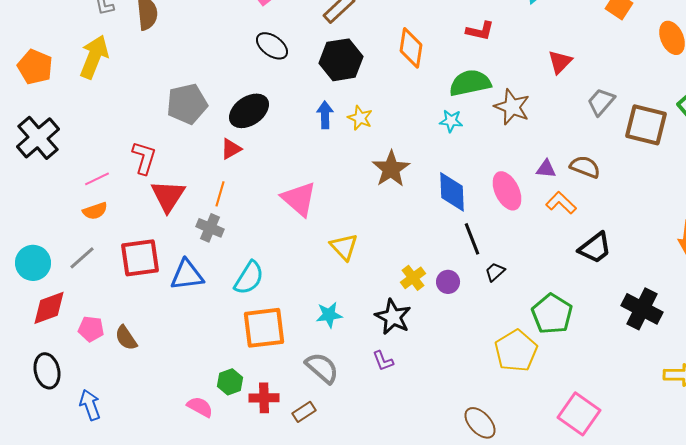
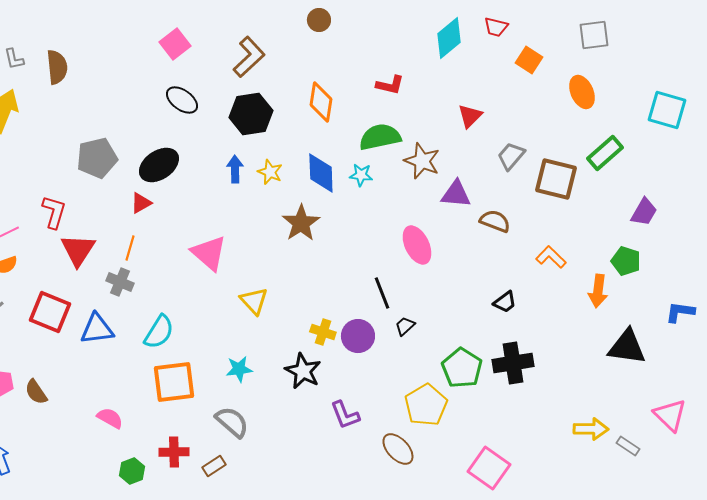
purple triangle: (546, 169) -> (456, 194), moved, size x1.5
blue diamond: (452, 192) -> (321, 173), moved
orange L-shape: (561, 203) -> (551, 257), moved
black trapezoid: (595, 248) -> (505, 302), size x0.7
red square: (140, 258) -> (50, 312), turned 30
yellow cross: (413, 278) -> (323, 332), turned -35
purple circle: (448, 282) -> (358, 336), size x1.4
black cross: (642, 309) -> (513, 363), moved, turned -36
purple L-shape: (383, 361) -> (345, 415), moved, size x1.4
green hexagon: (230, 382) -> (132, 471), moved
pink semicircle: (200, 407) -> (110, 418), moved
brown ellipse: (480, 423) -> (398, 449), moved

